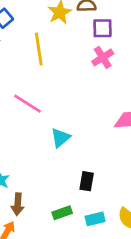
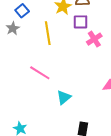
purple square: (102, 28) -> (80, 22), moved

